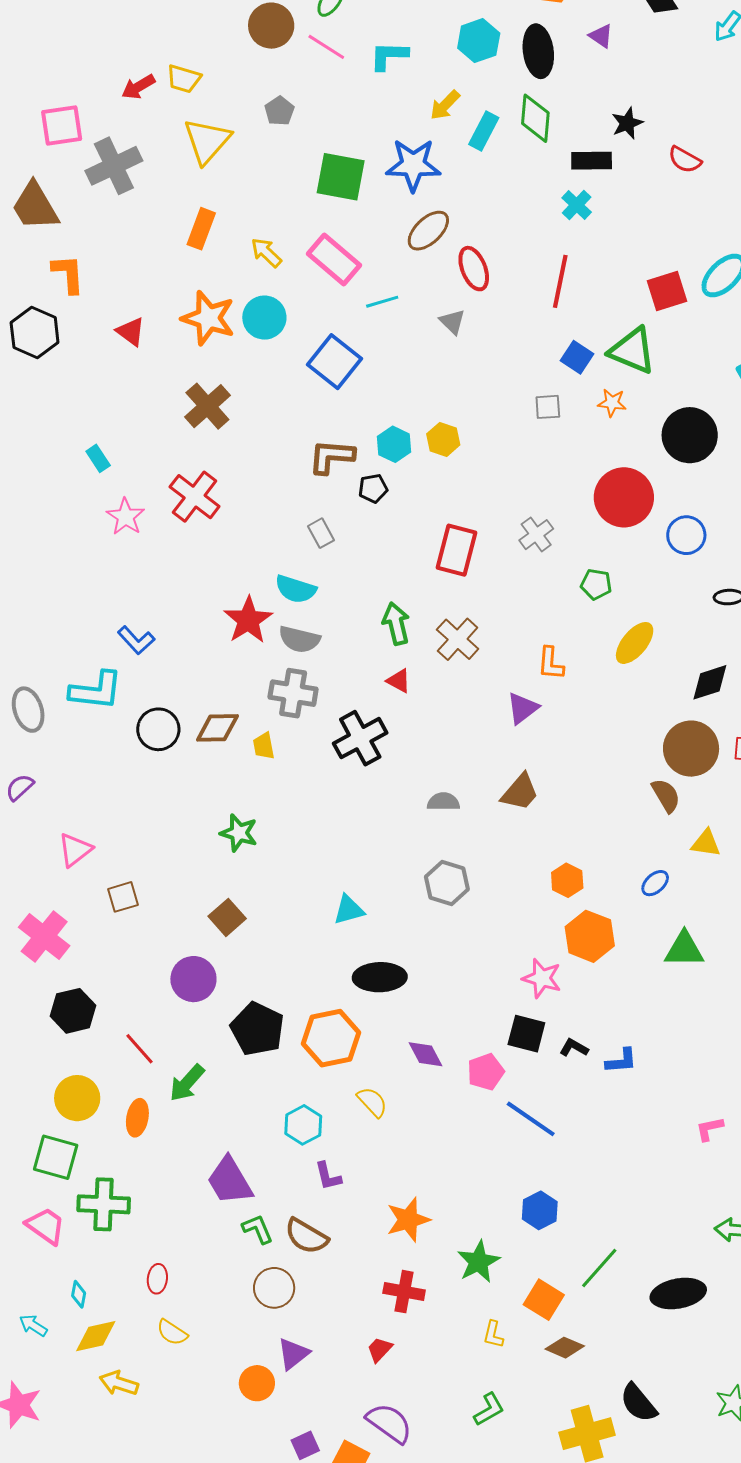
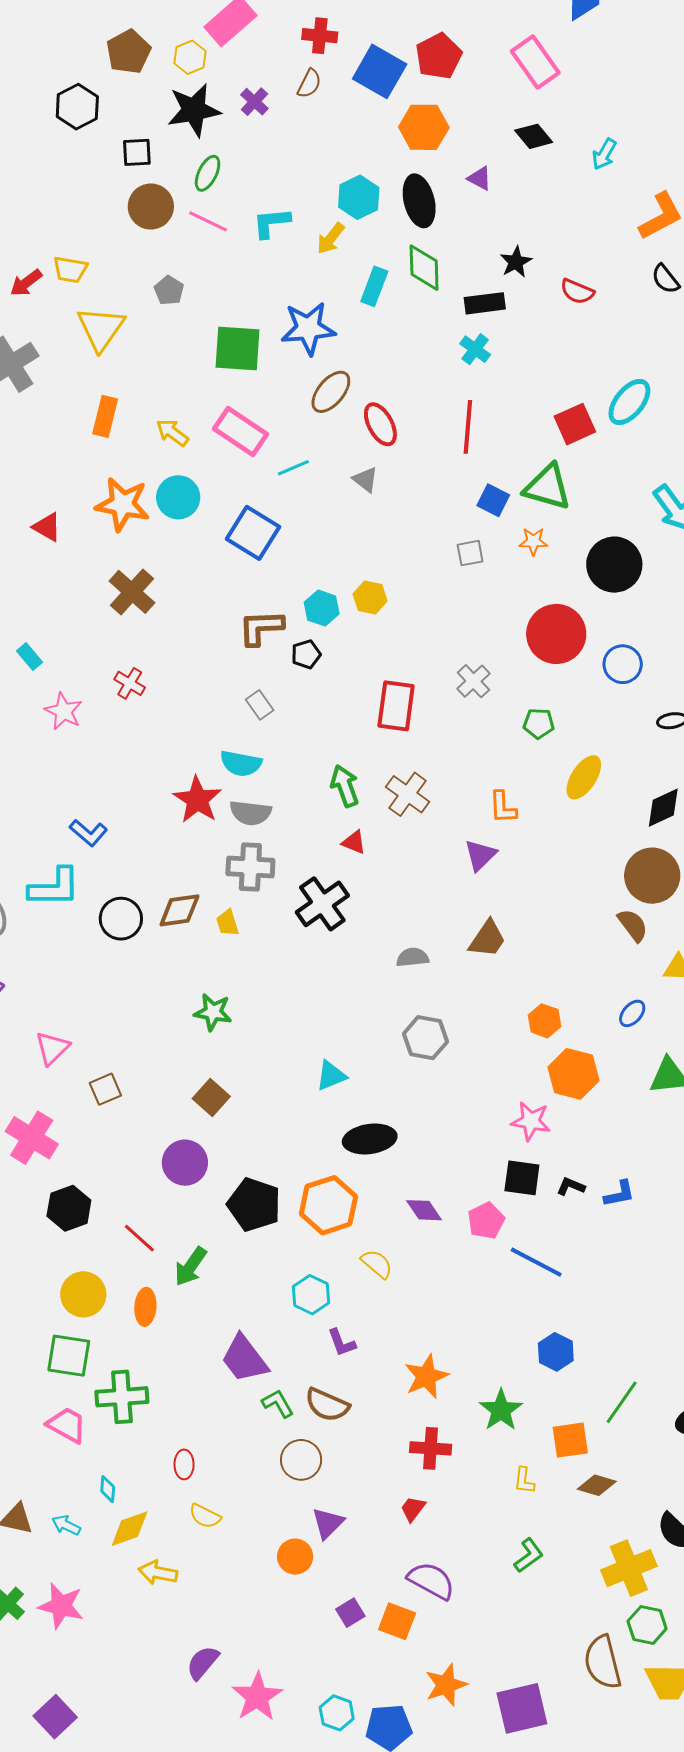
yellow arrow: (445, 105) -> (331, 238), moved
red cross: (195, 497) -> (130, 683), size x0.6
orange square: (544, 1300) -> (570, 1440), turned -33

